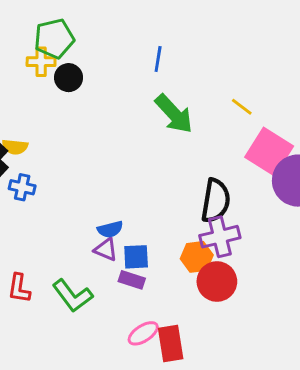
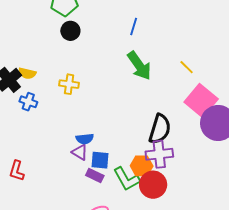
yellow cross: (41, 62) -> (69, 84), moved
green L-shape: (72, 296) -> (127, 179), moved

